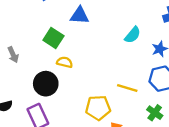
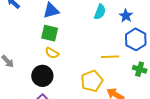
green square: (53, 38) -> (50, 33), moved
yellow semicircle: (65, 62) -> (52, 53), turned -144

